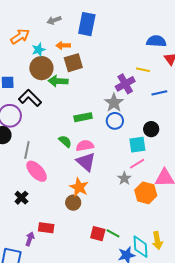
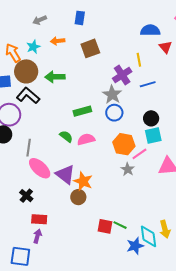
gray arrow: (54, 20) -> (40, 20), moved
blue rectangle: (87, 24) -> (80, 18), size x0.6
orange arrow: (20, 36) -> (13, 53), moved, turned -84
brown square: (73, 63) -> (90, 48), moved
brown circle: (41, 68) -> (26, 71), moved
yellow line: (143, 70) -> (139, 60), turned 72
blue line: (159, 93) -> (148, 84), moved
cyan square: (137, 145) -> (153, 136), moved
purple triangle: (86, 162) -> (65, 174), moved
orange hexagon: (146, 193) -> (124, 144), moved
red rectangle: (46, 228) -> (39, 219), moved

